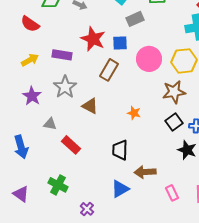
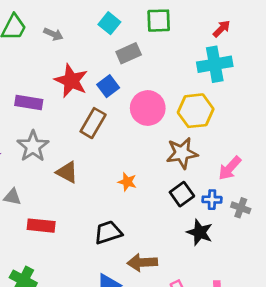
blue square: (120, 43) -> (108, 86), turned -35
red rectangle: (71, 145) -> (41, 226), turned -36
black trapezoid: (120, 150) -> (108, 232), turned 70

